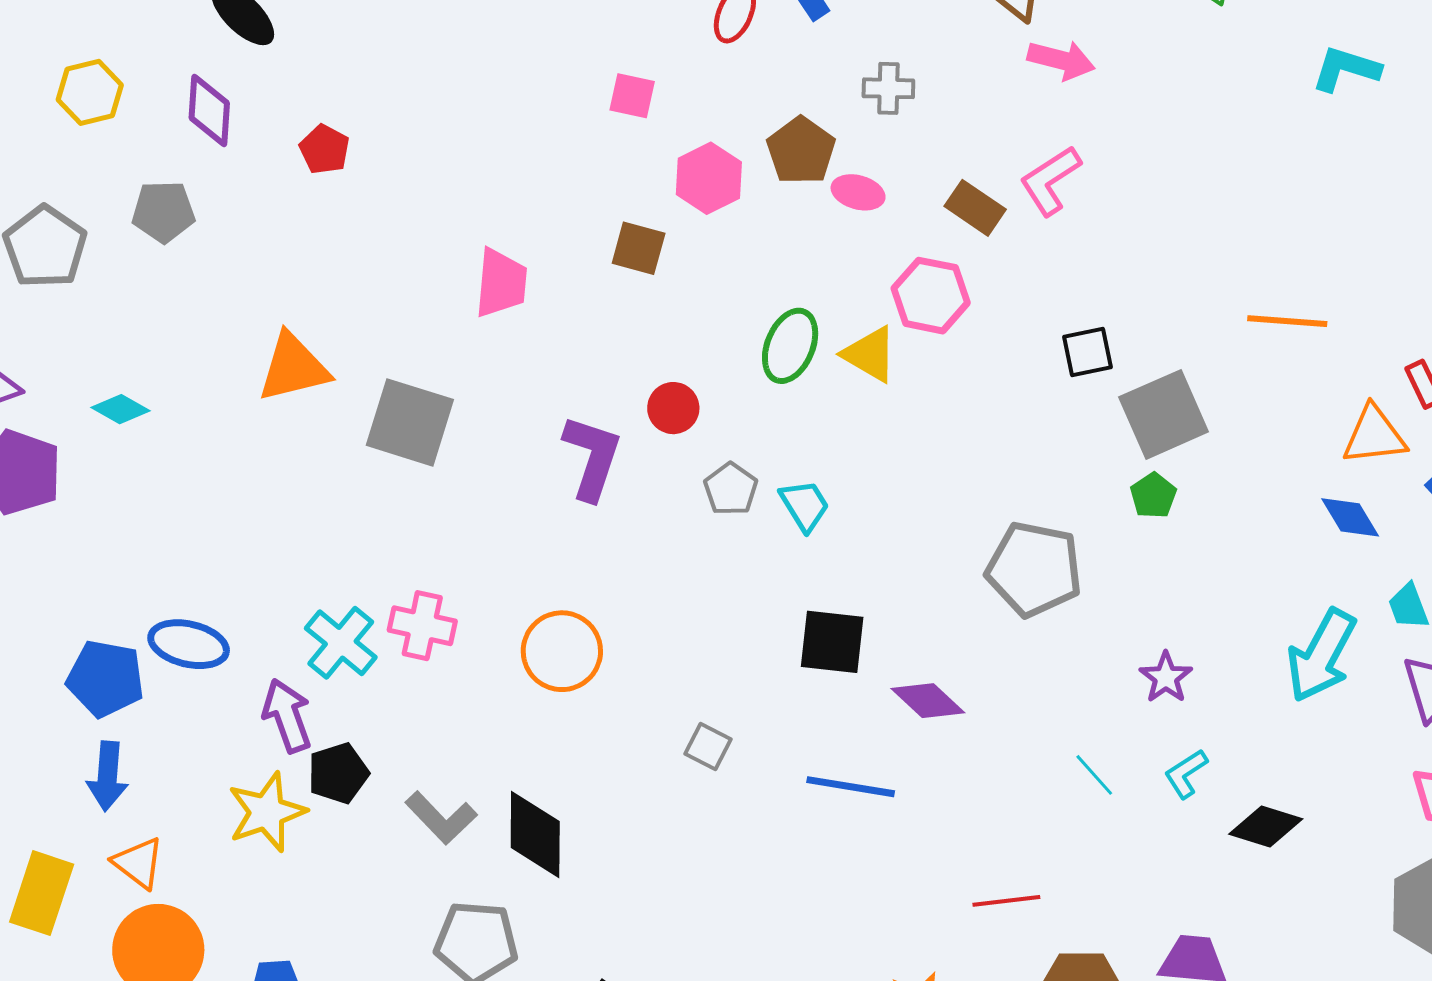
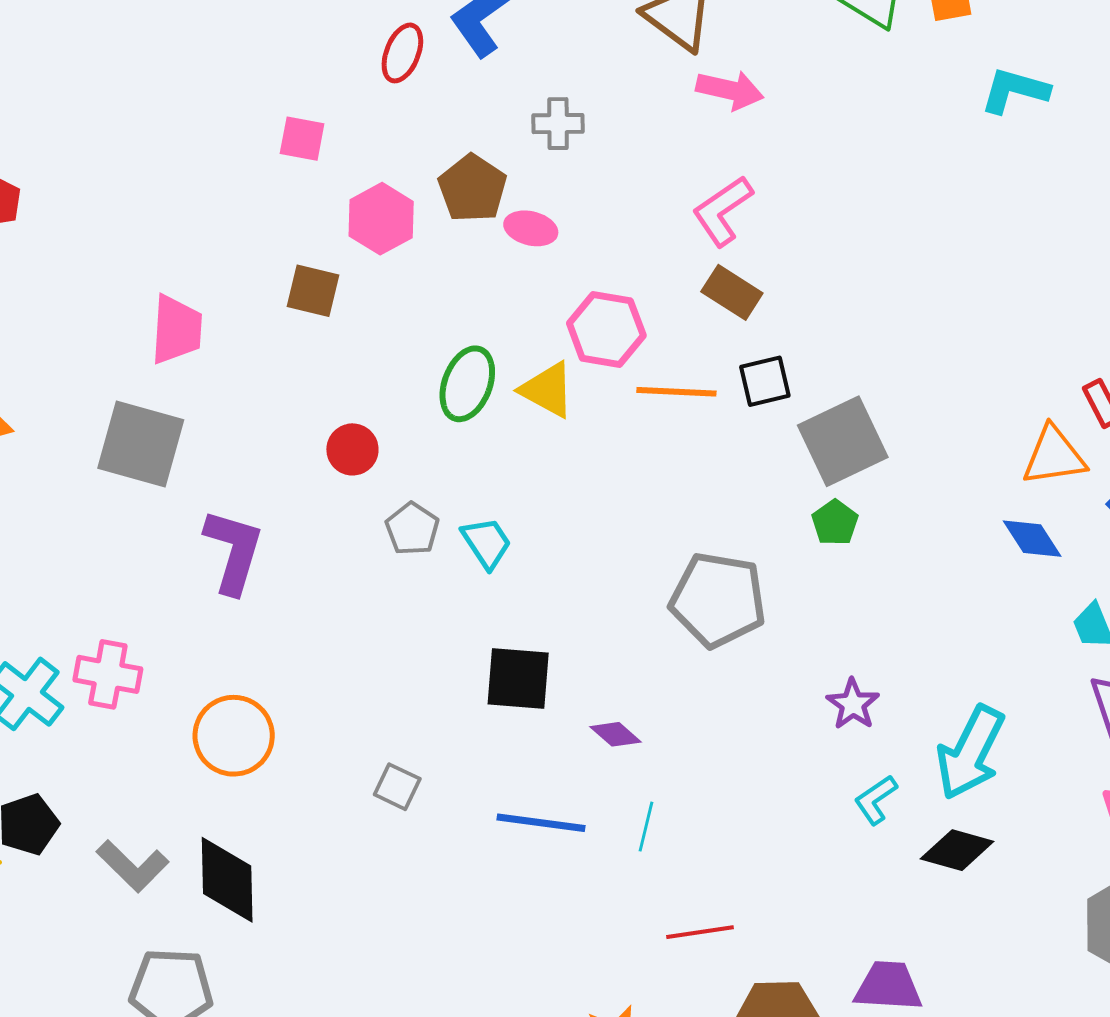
brown rectangle: (975, 208) -> (732, 292), moved
orange line: (1287, 321) -> (676, 392), moved
gray square: (410, 422) -> (141, 444), moved
purple L-shape: (592, 457) -> (234, 551), moved
orange circle: (562, 651) -> (234, 736), moved
cyan arrow: (1321, 655) -> (970, 753), moved
purple diamond: (928, 701) -> (616, 734), size x0.7
cyan line: (1094, 775) -> (646, 827), moved, turned 57

